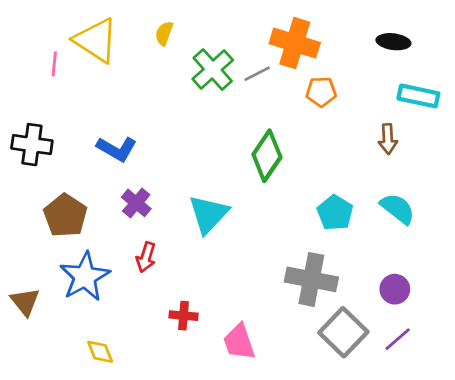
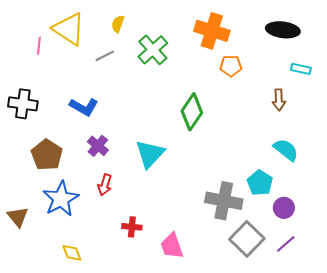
black ellipse: (393, 42) -> (283, 30), size x1.4
gray line: (257, 74) -> (105, 56), moved
cyan rectangle: (418, 96) -> (301, 69), size x0.7
cyan pentagon: (335, 213) -> (260, 183), moved

